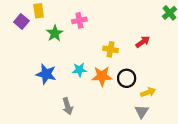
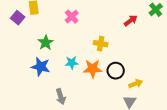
pink cross: (79, 20) -> (72, 17), turned -32
green star: (55, 33) -> (46, 43), moved
red arrow: (143, 42) -> (131, 21), moved

